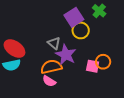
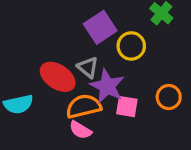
purple square: (74, 17) -> (100, 27), moved
red ellipse: (14, 48) -> (58, 77), moved
pink square: (93, 66) -> (127, 107), moved

